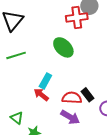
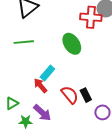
red semicircle: (72, 98) -> (70, 95), turned 36
purple arrow: (70, 117) -> (42, 113), moved
green triangle: (17, 118) -> (12, 103), turned 40

